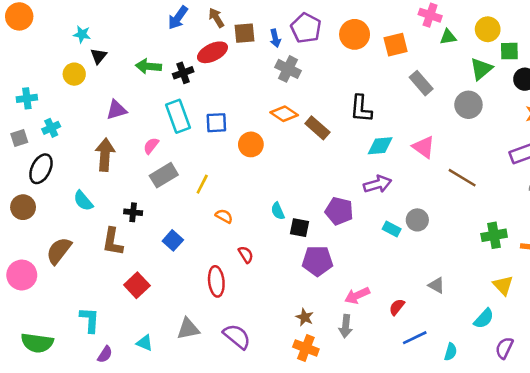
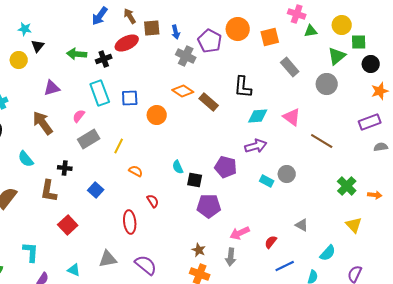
purple pentagon: (306, 28) -> (210, 41), moved
brown arrow: (105, 155) -> (43, 123), turned -40
green cross: (494, 235) -> (347, 186), turned -36
cyan semicircle: (484, 319) -> (328, 253), moved

